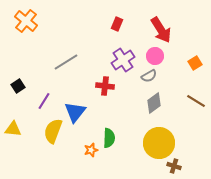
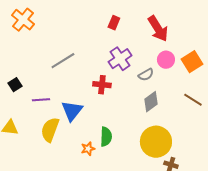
pink circle: (155, 56) -> (166, 60), moved
orange square: (195, 63) -> (192, 62), size x1.5
purple line: (44, 101) -> (41, 100), turned 54

